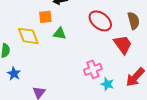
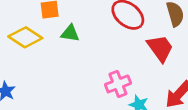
yellow diamond: (28, 36) -> (25, 37), turned -35

